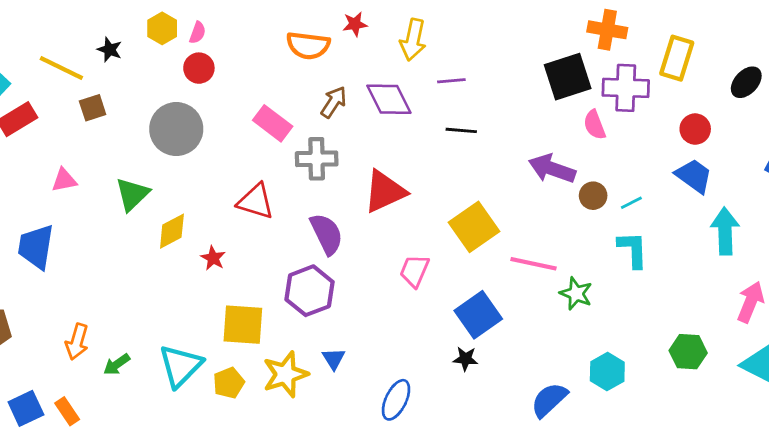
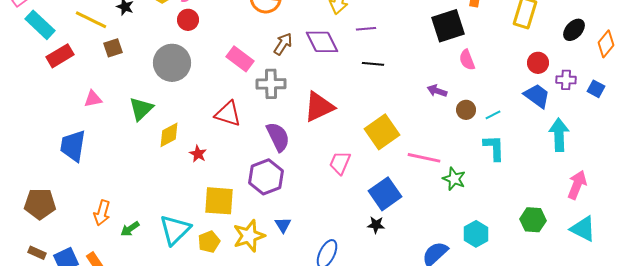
purple cross: (626, 88) -> (566, 80), moved, size x0.6
purple arrow: (552, 169) -> (437, 91), size x0.6

